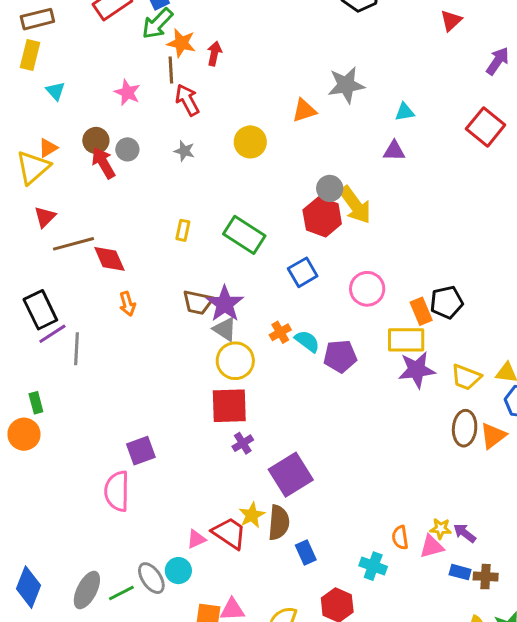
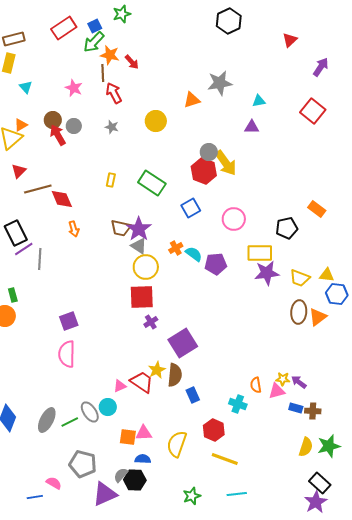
red arrow: (214, 54) -> (132, 62), turned 126
orange rectangle: (421, 311) -> (317, 209), moved, turned -30
purple square: (141, 451) -> (69, 321), moved

